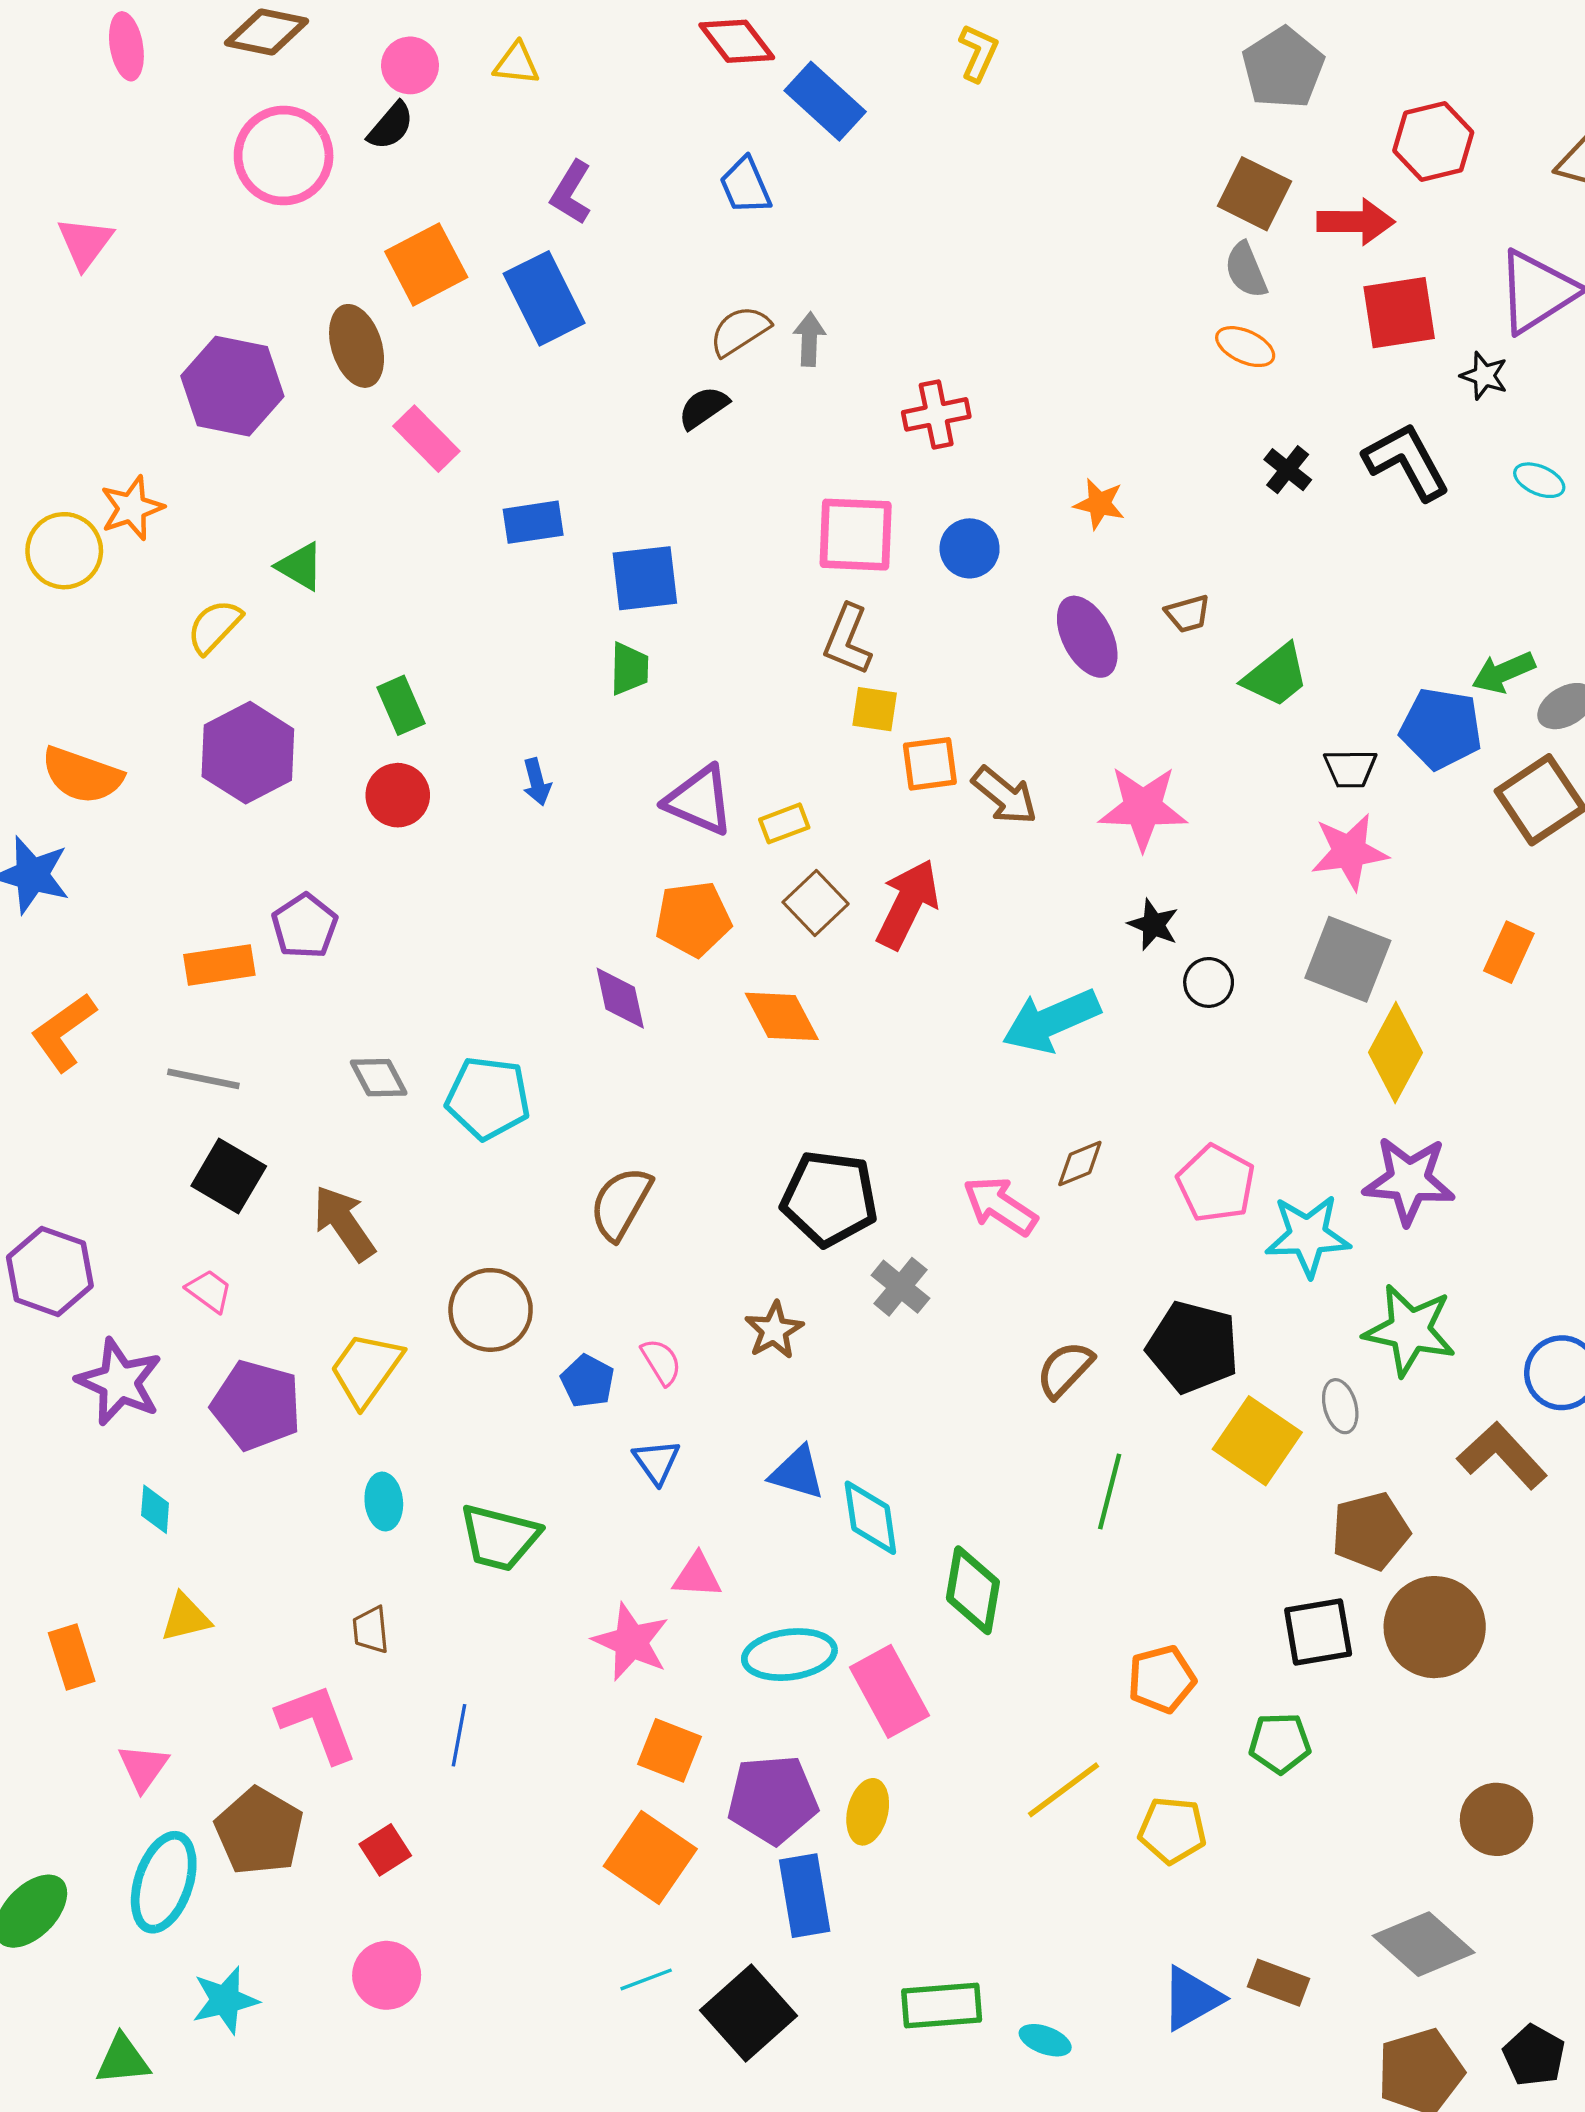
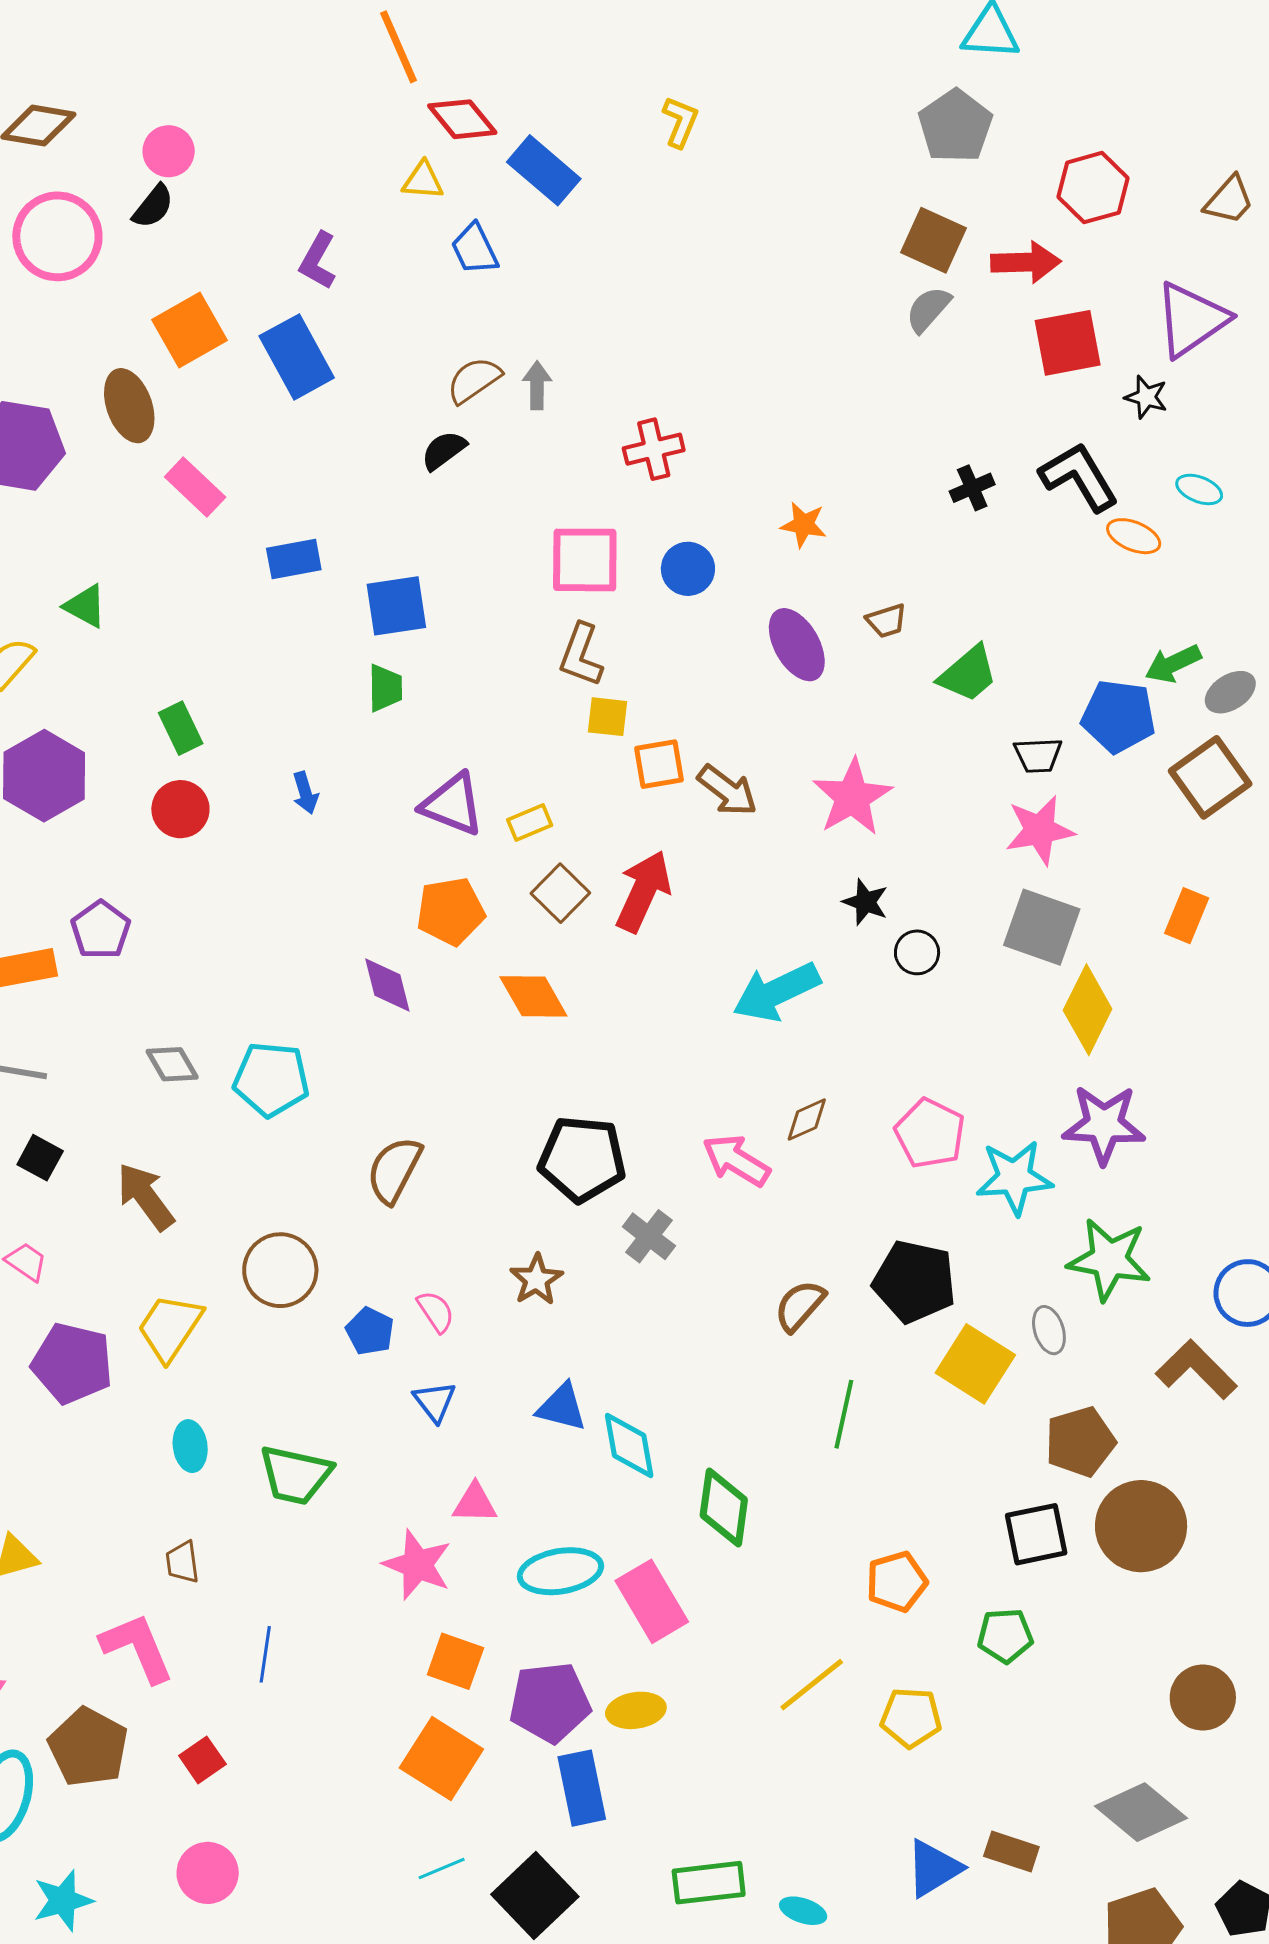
yellow triangle: (517, 64) -> (423, 181), moved
gray semicircle: (1246, 270) -> (928, 309), turned 66
orange ellipse: (1245, 347) -> (1134, 536), moved
black cross: (1288, 470) -> (972, 488), turned 30
pink star: (1143, 808) -> (852, 797), turned -30
black square: (229, 1176) -> (40, 1158), size x0.7
yellow ellipse: (868, 1812) -> (636, 1710), turned 70

